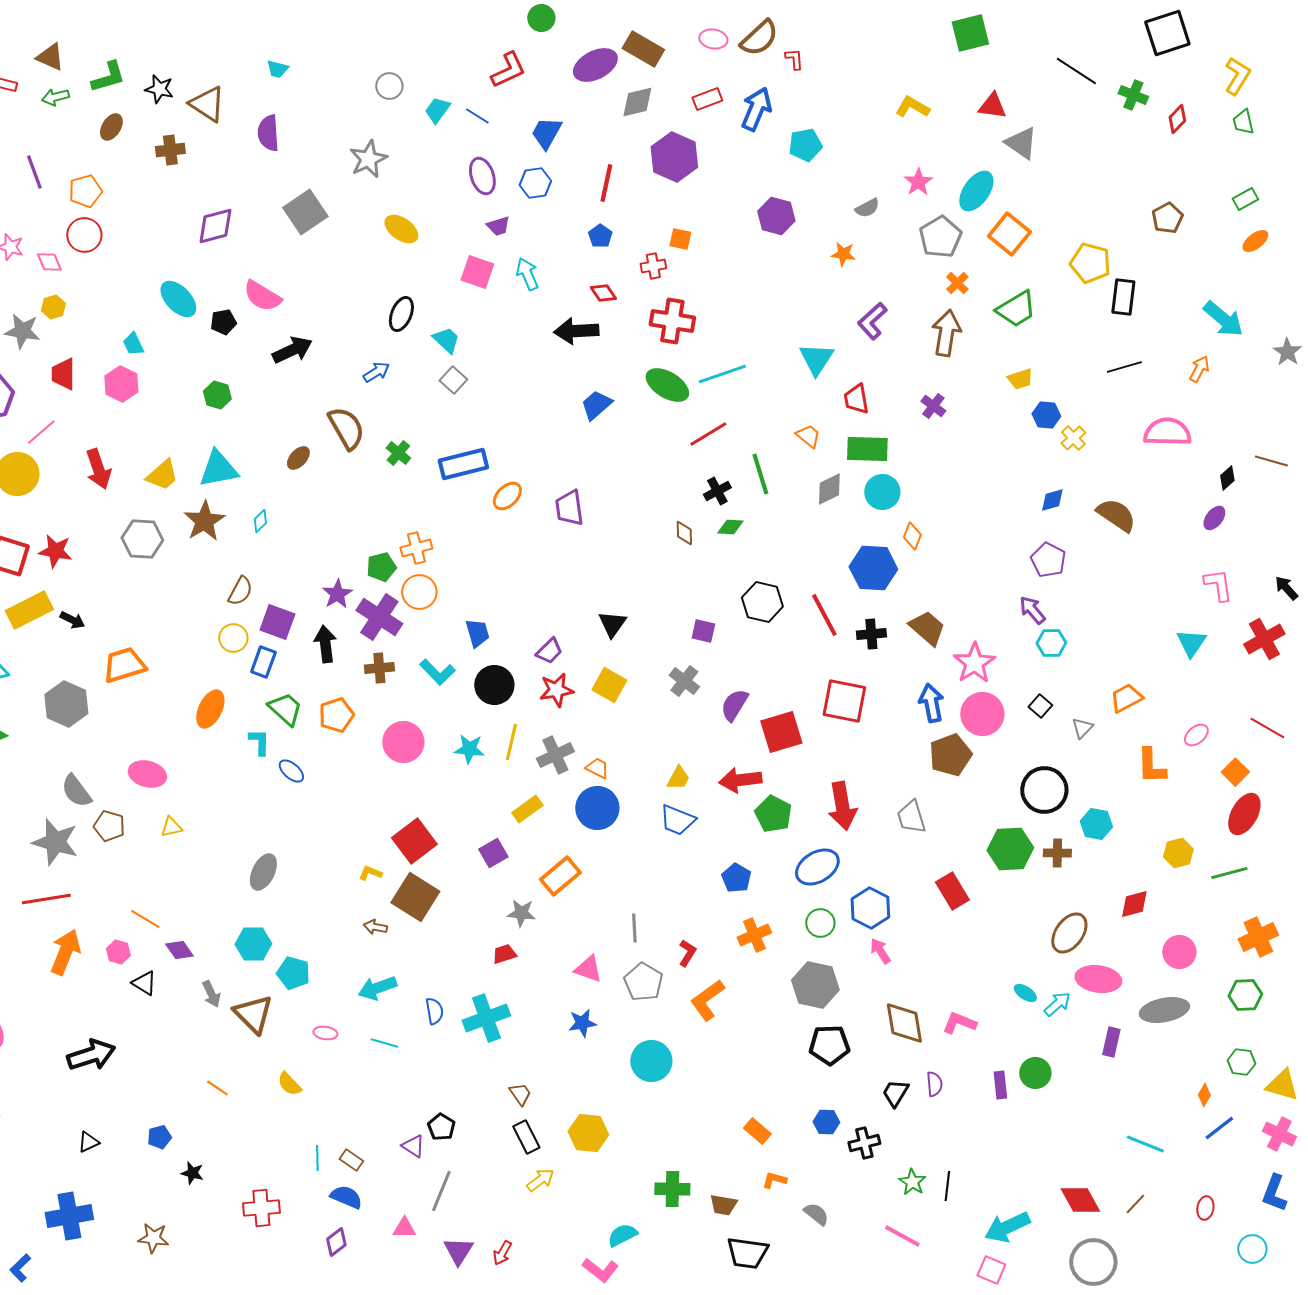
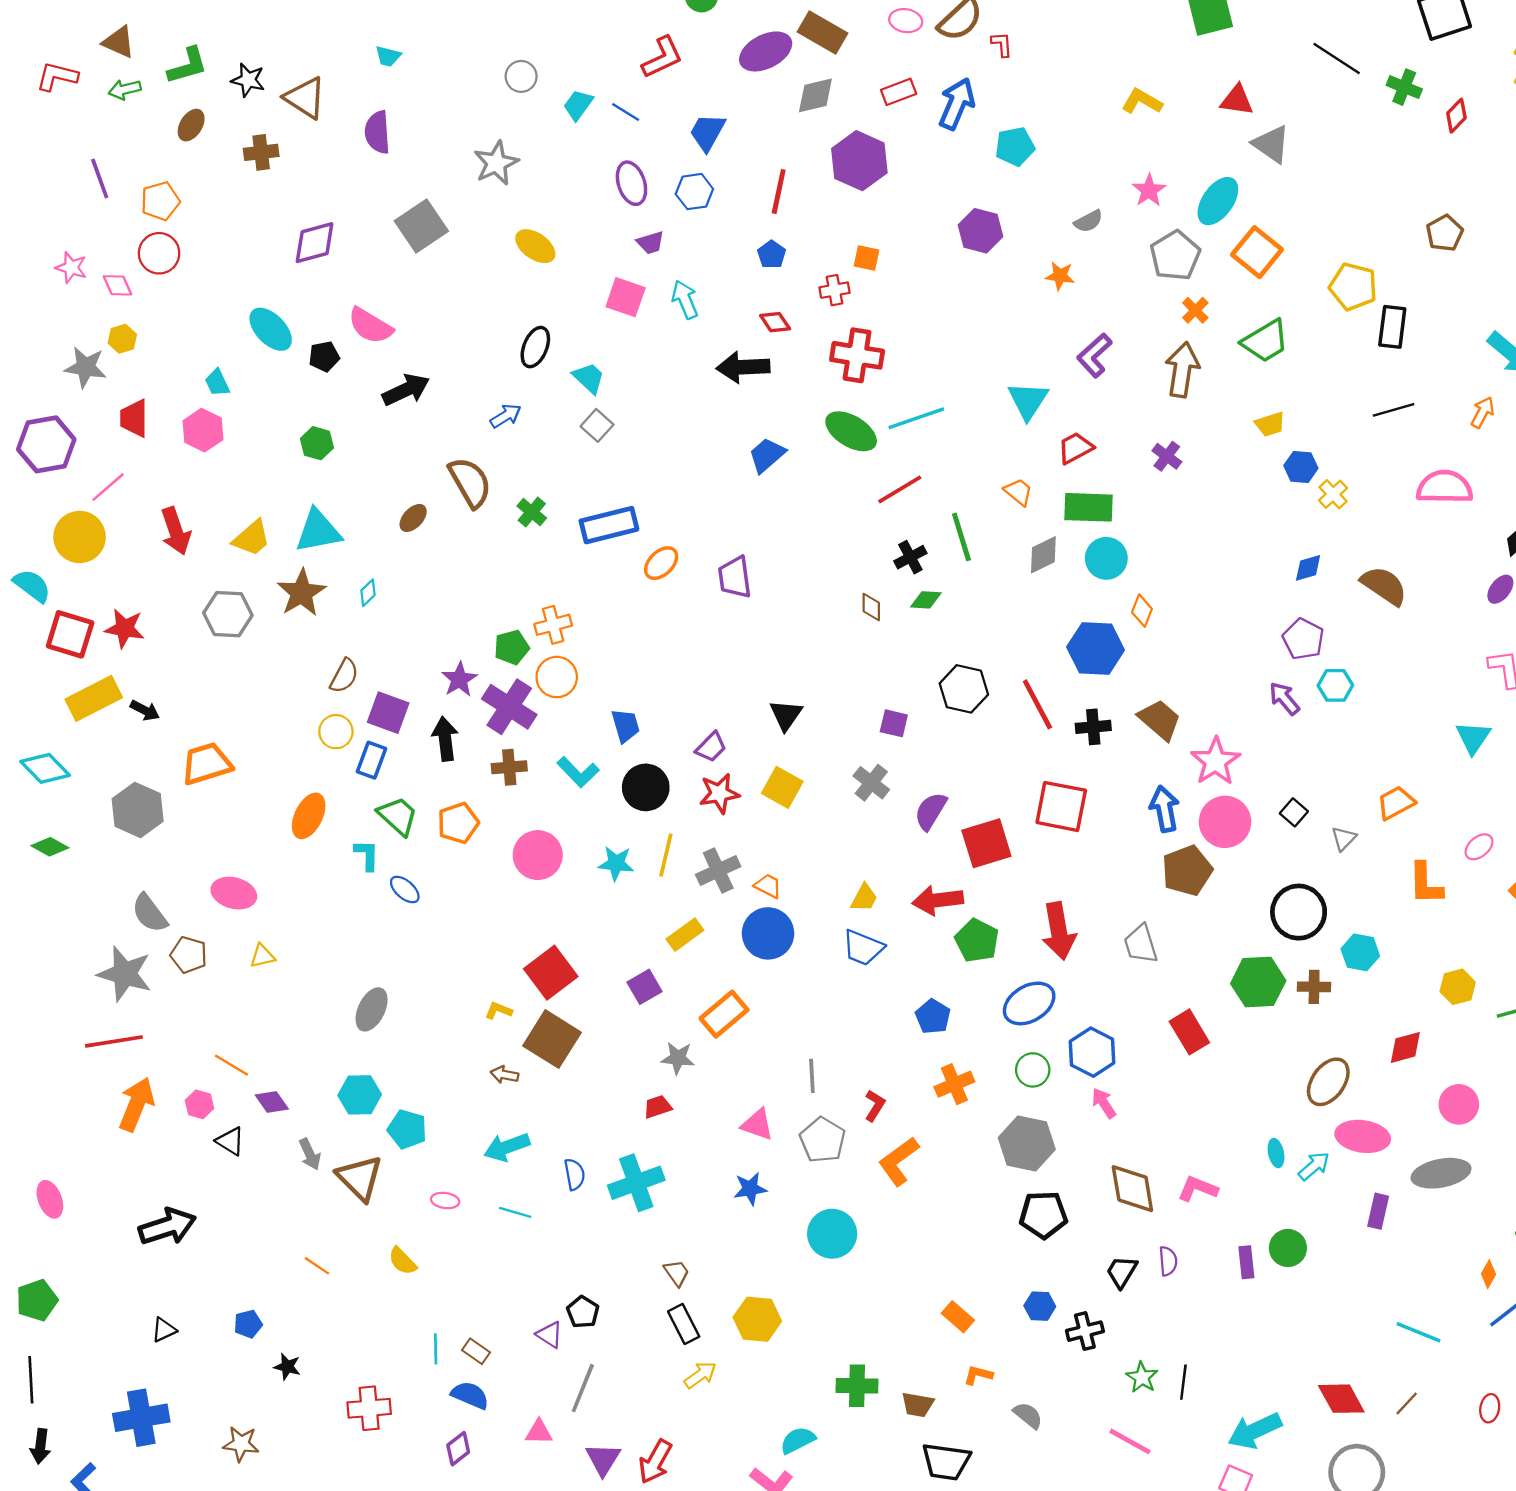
red trapezoid: (856, 399) -> (1075, 448), turned 72
cyan hexagon: (1051, 643) -> (1335, 685), moved
cyan ellipse: (1025, 993) -> (1276, 1153), turned 45
red arrow: (502, 1253) -> (655, 1462), size x1.5

